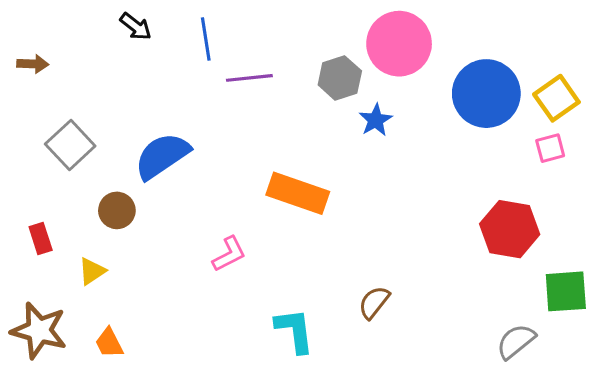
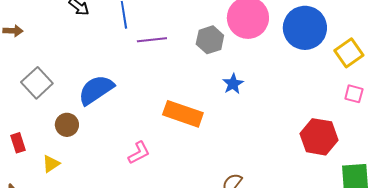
blue circle: (486, 94) -> (305, 28), moved
blue star: (376, 120) -> (233, 84), moved
pink square: (550, 148) -> (354, 94), moved, turned 30

